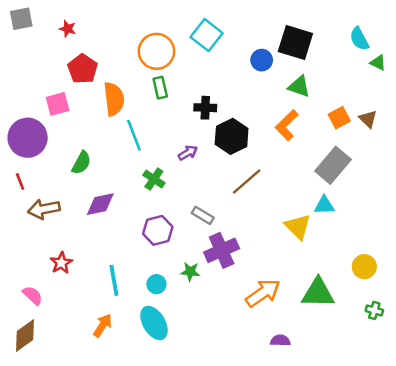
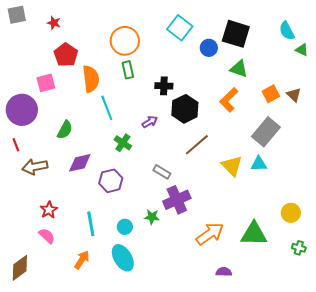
cyan square: (207, 35) -> (180, 28), moved
yellow triangle: (298, 227) -> (232, 166), moved
purple hexagon: (158, 230) -> (111, 181), moved
pink semicircle: (33, 295) -> (47, 236), moved

